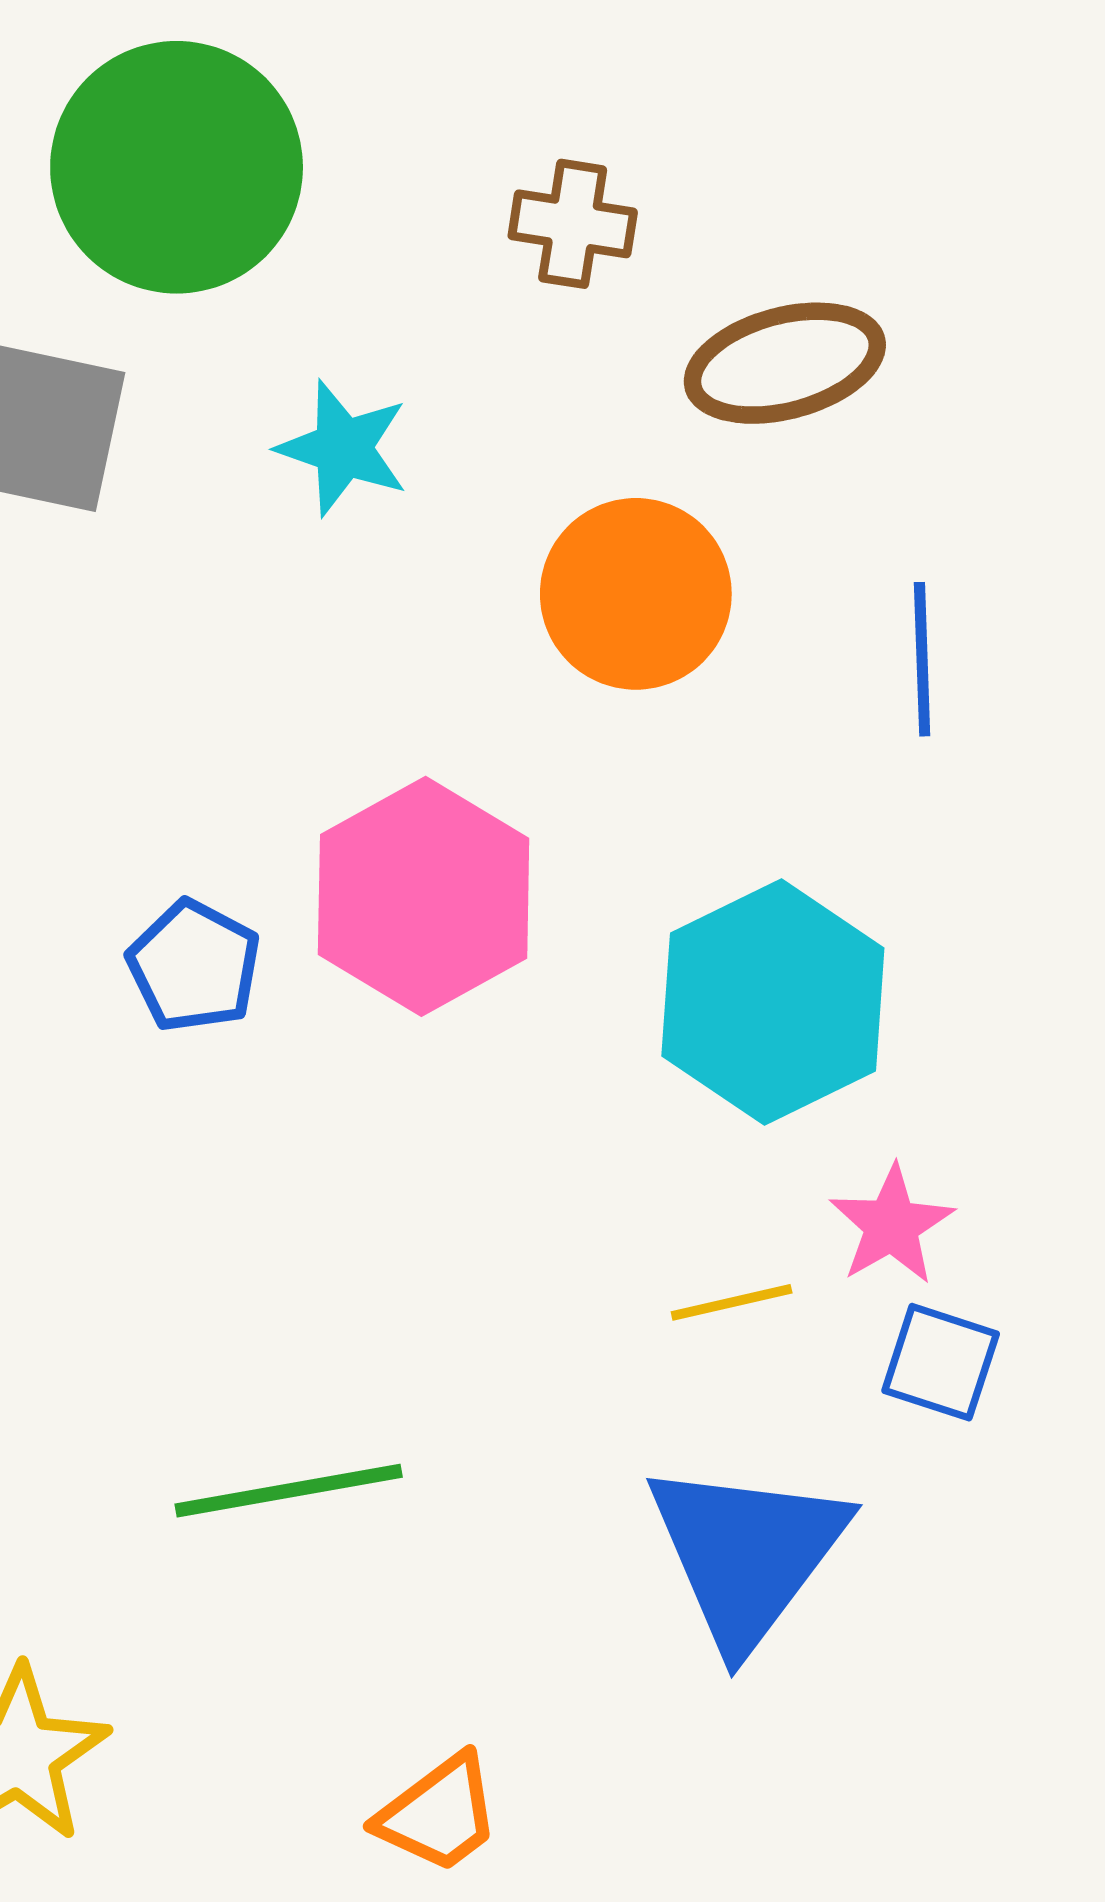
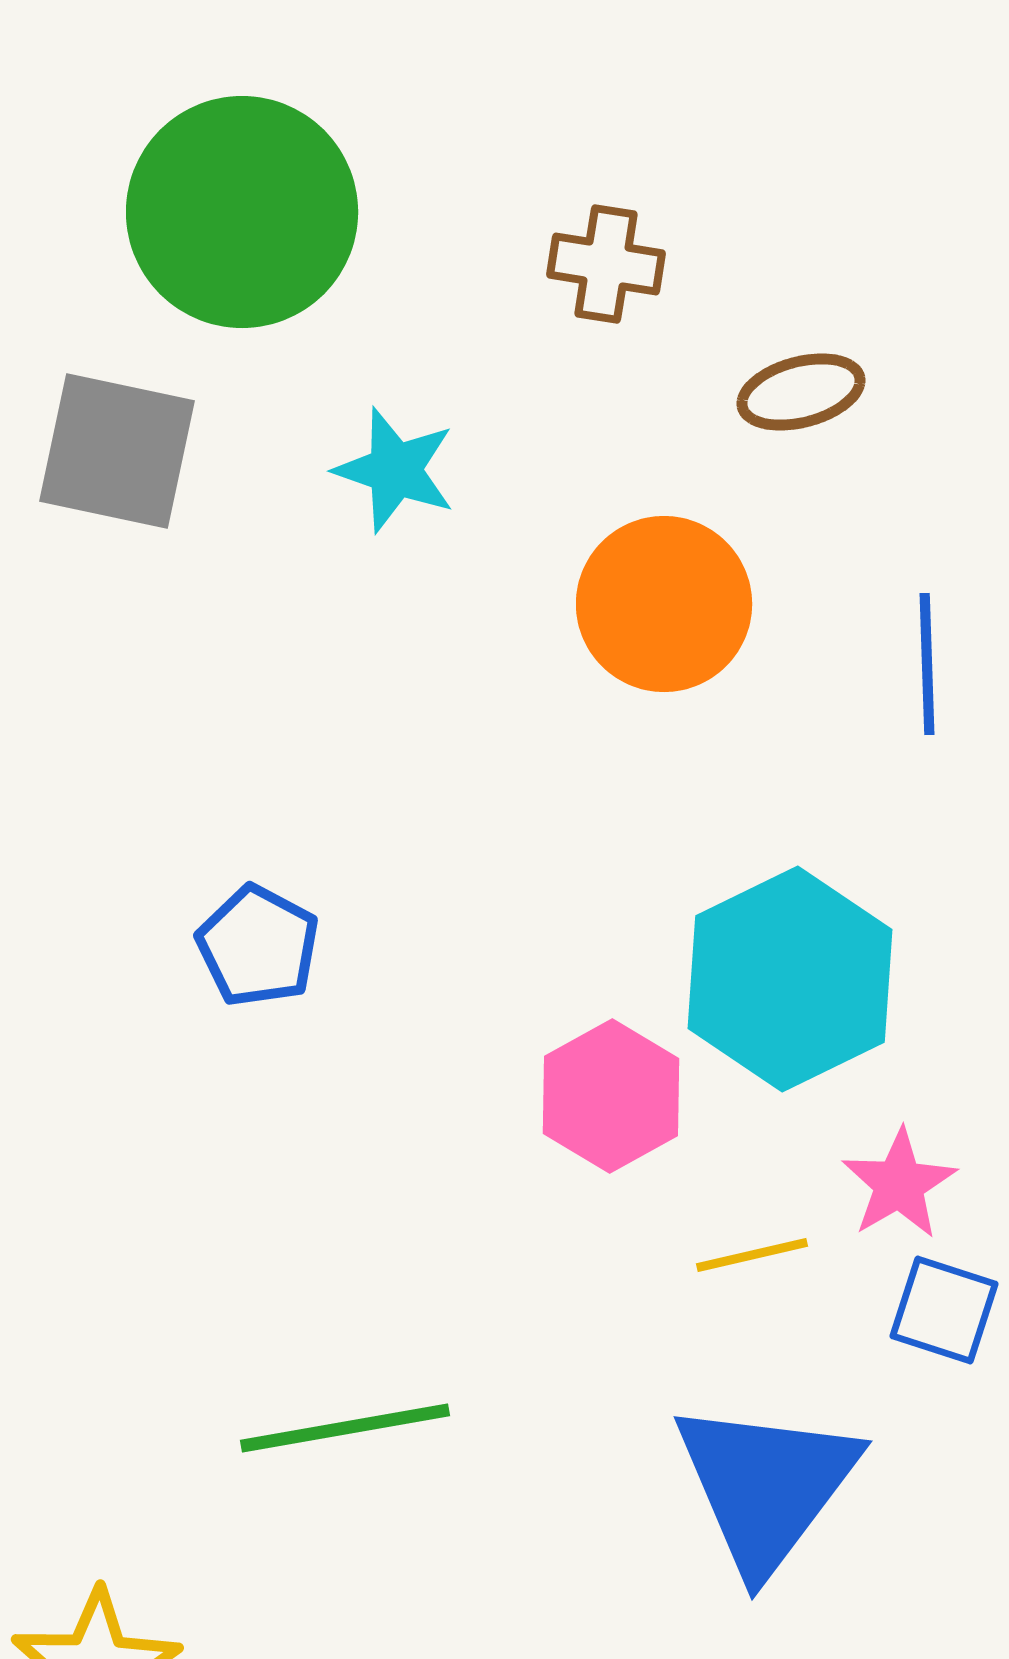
brown ellipse: (785, 363) -> (801, 392), size x0.7
pink hexagon: (424, 896) -> (611, 1096), moved, size x0.7

